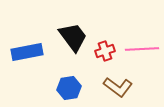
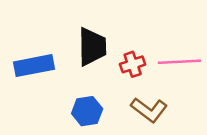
black trapezoid: (73, 37) -> (92, 47), turned 36

